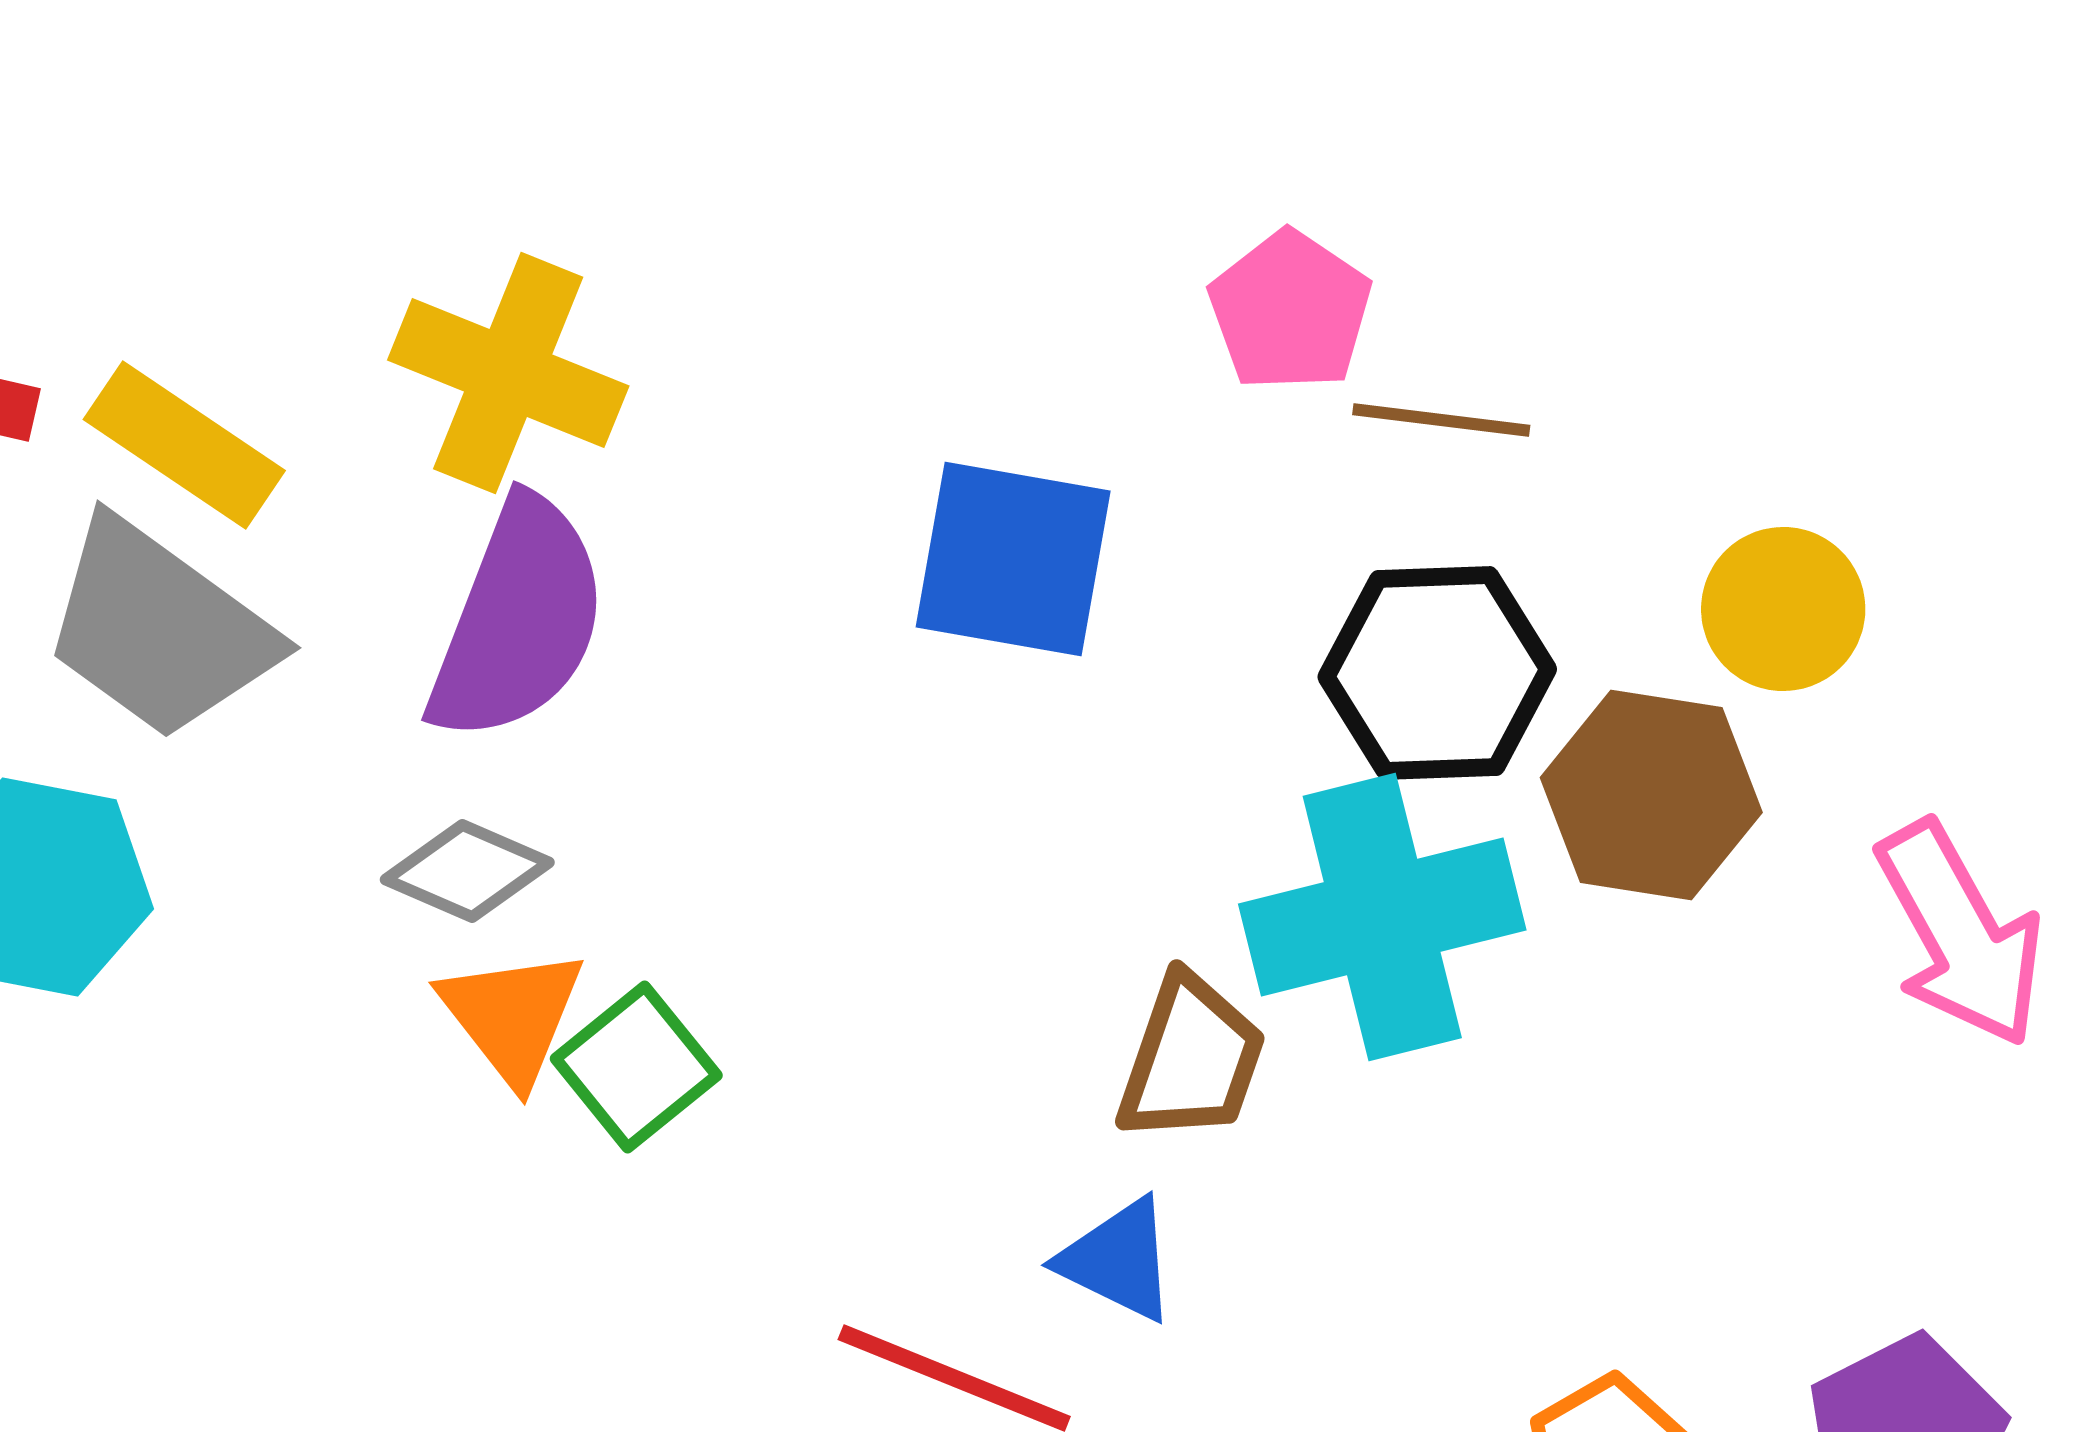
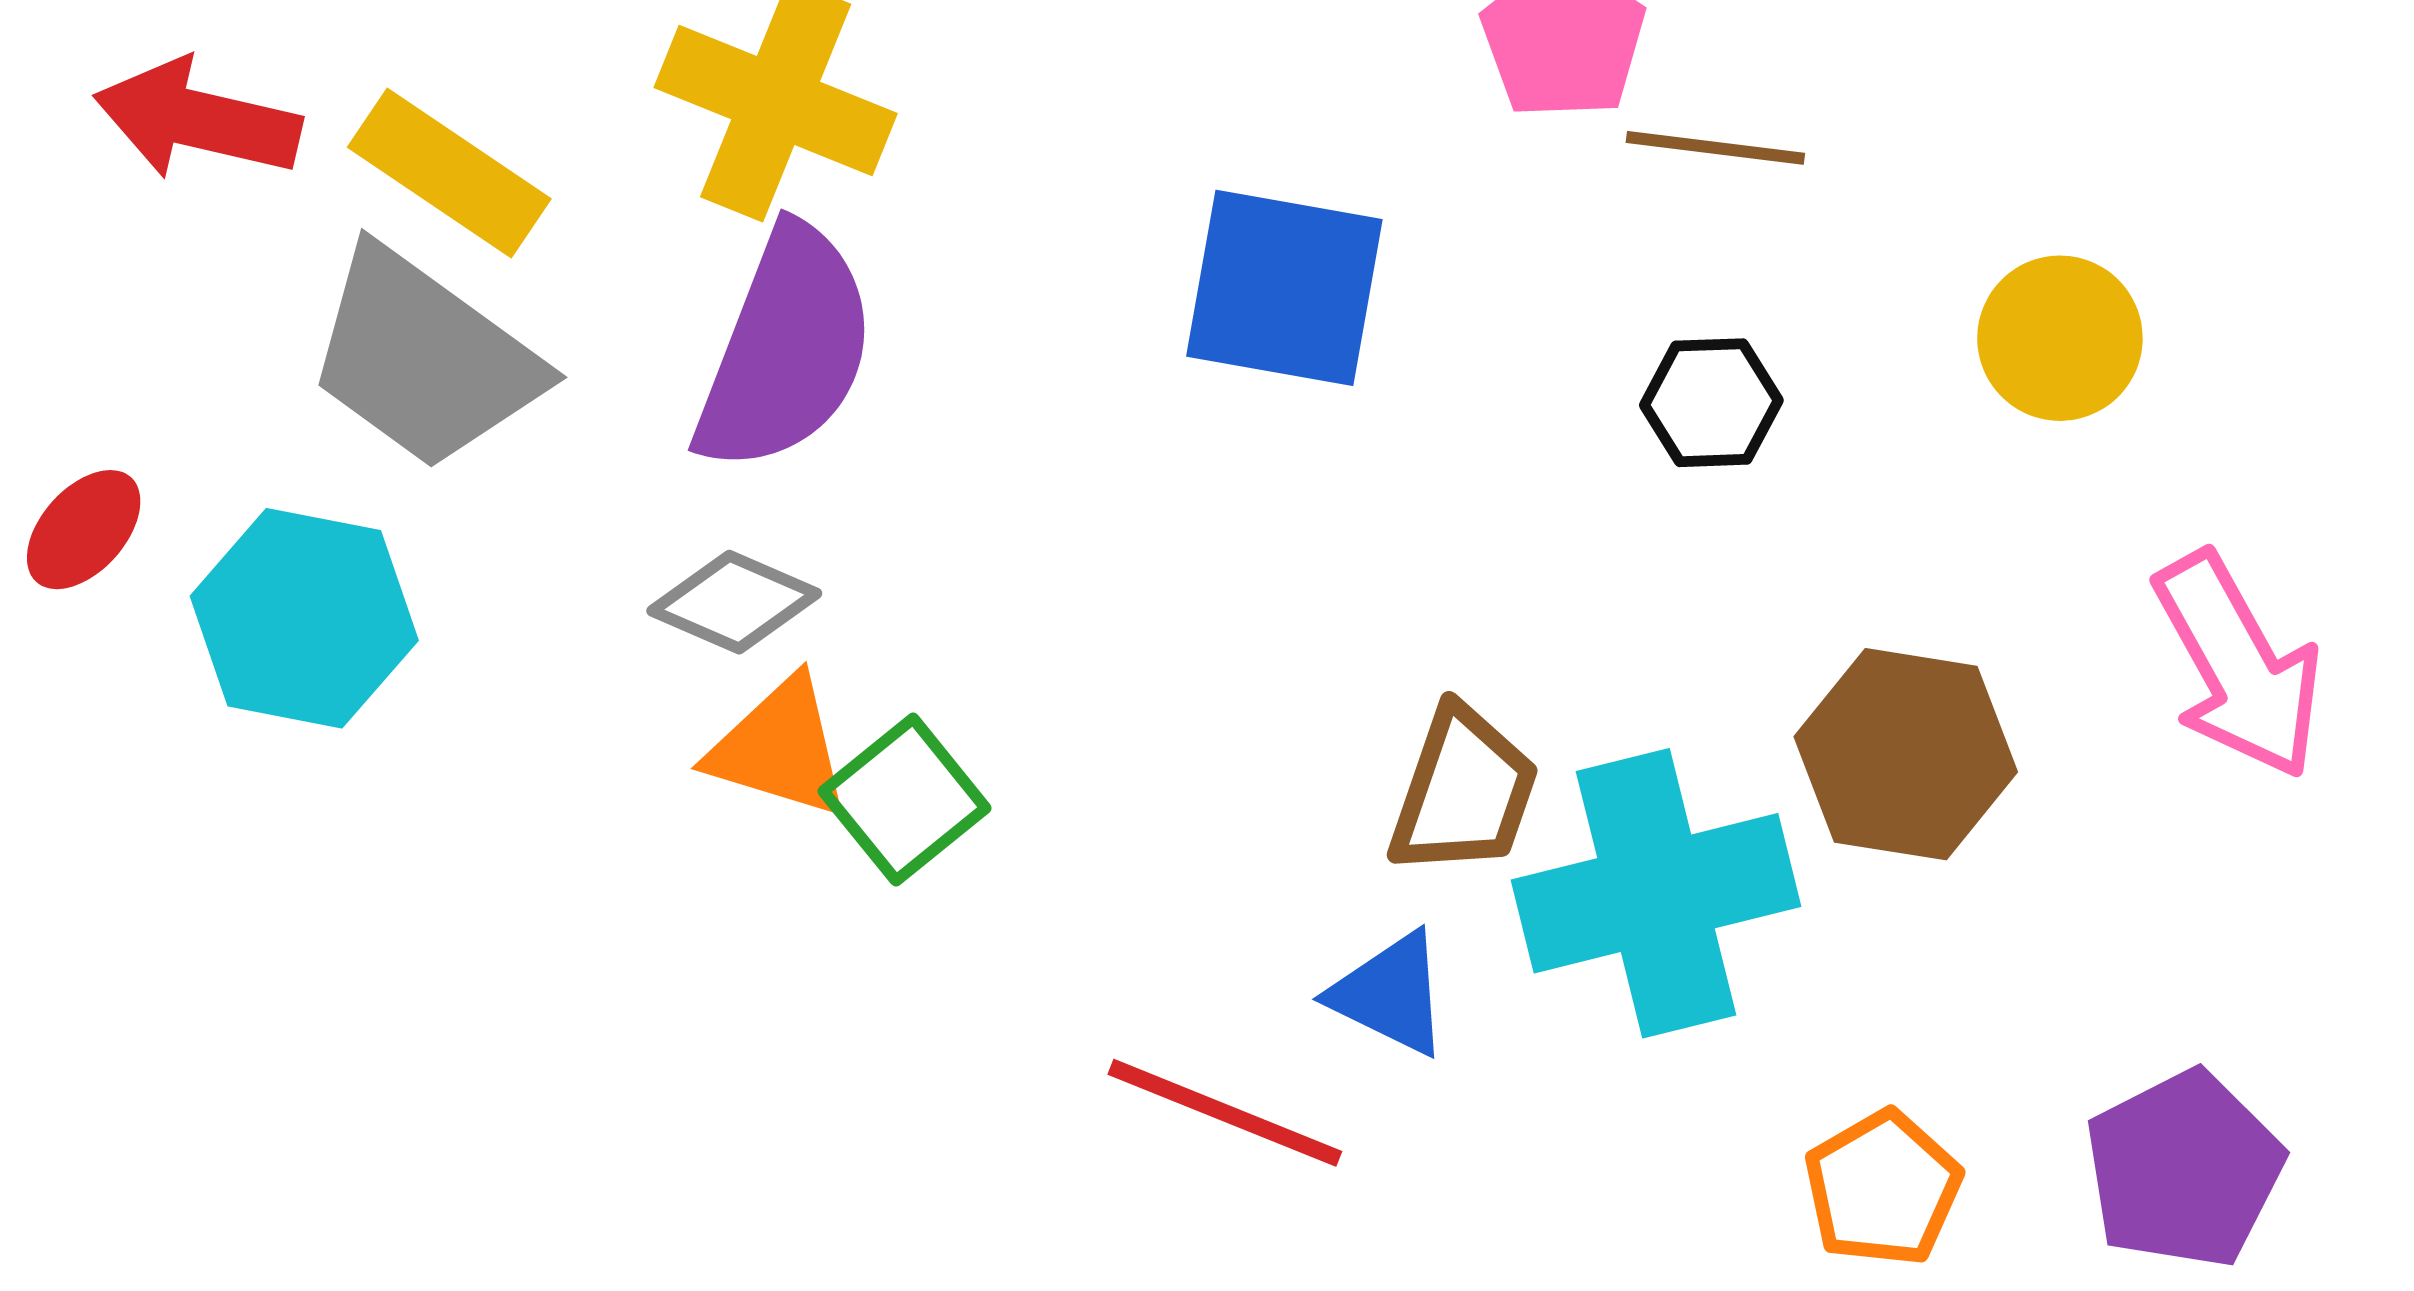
black hexagon: (1437, 673) -> (1711, 403), size x0.6
brown hexagon: (1651, 795) -> (1906, 754), moved
cyan cross: (1382, 917) -> (1656, 893), moved
orange triangle: (512, 1016) -> (780, 748), turned -35

